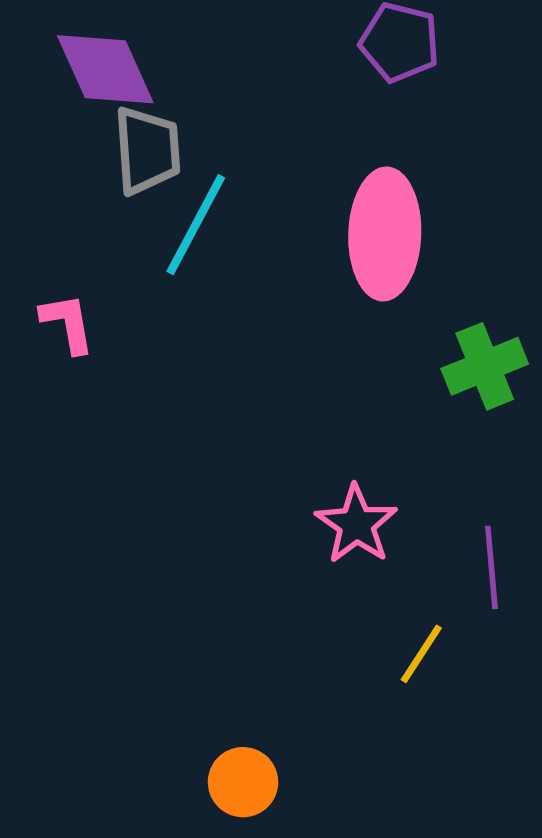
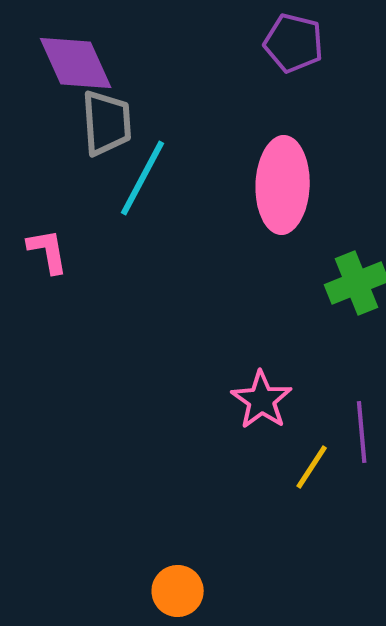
yellow line: (421, 654) -> (312, 467), moved

